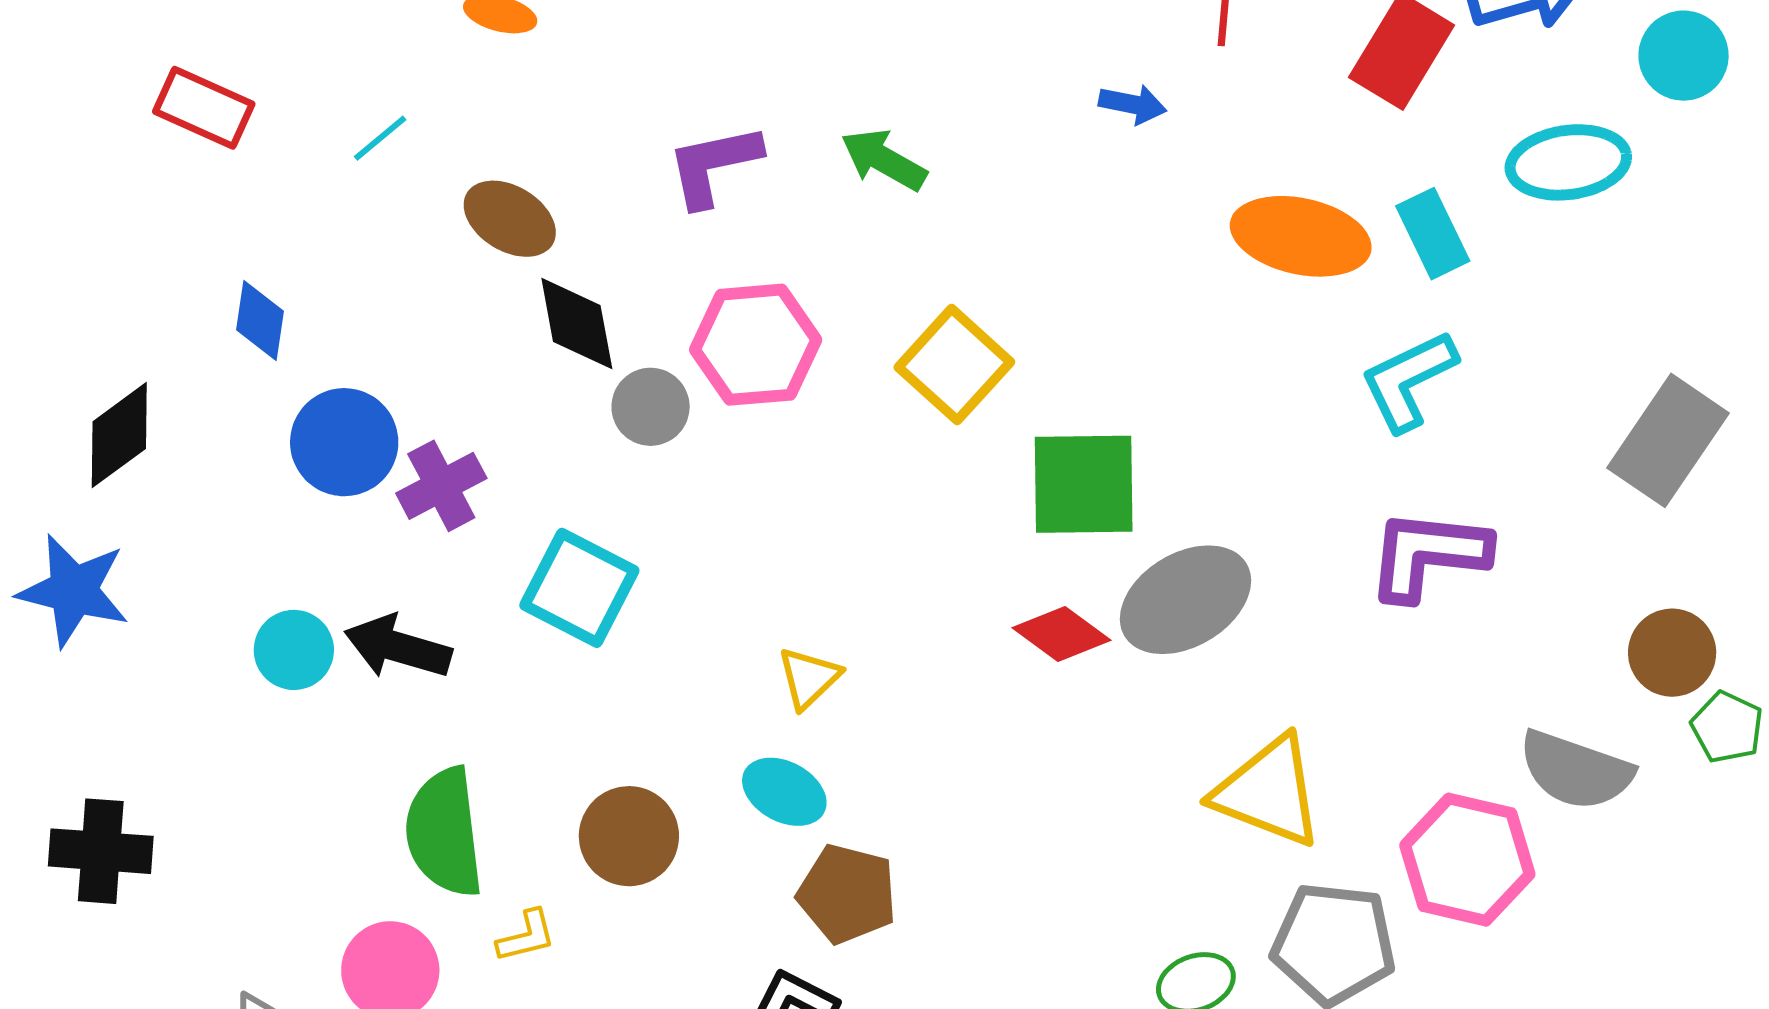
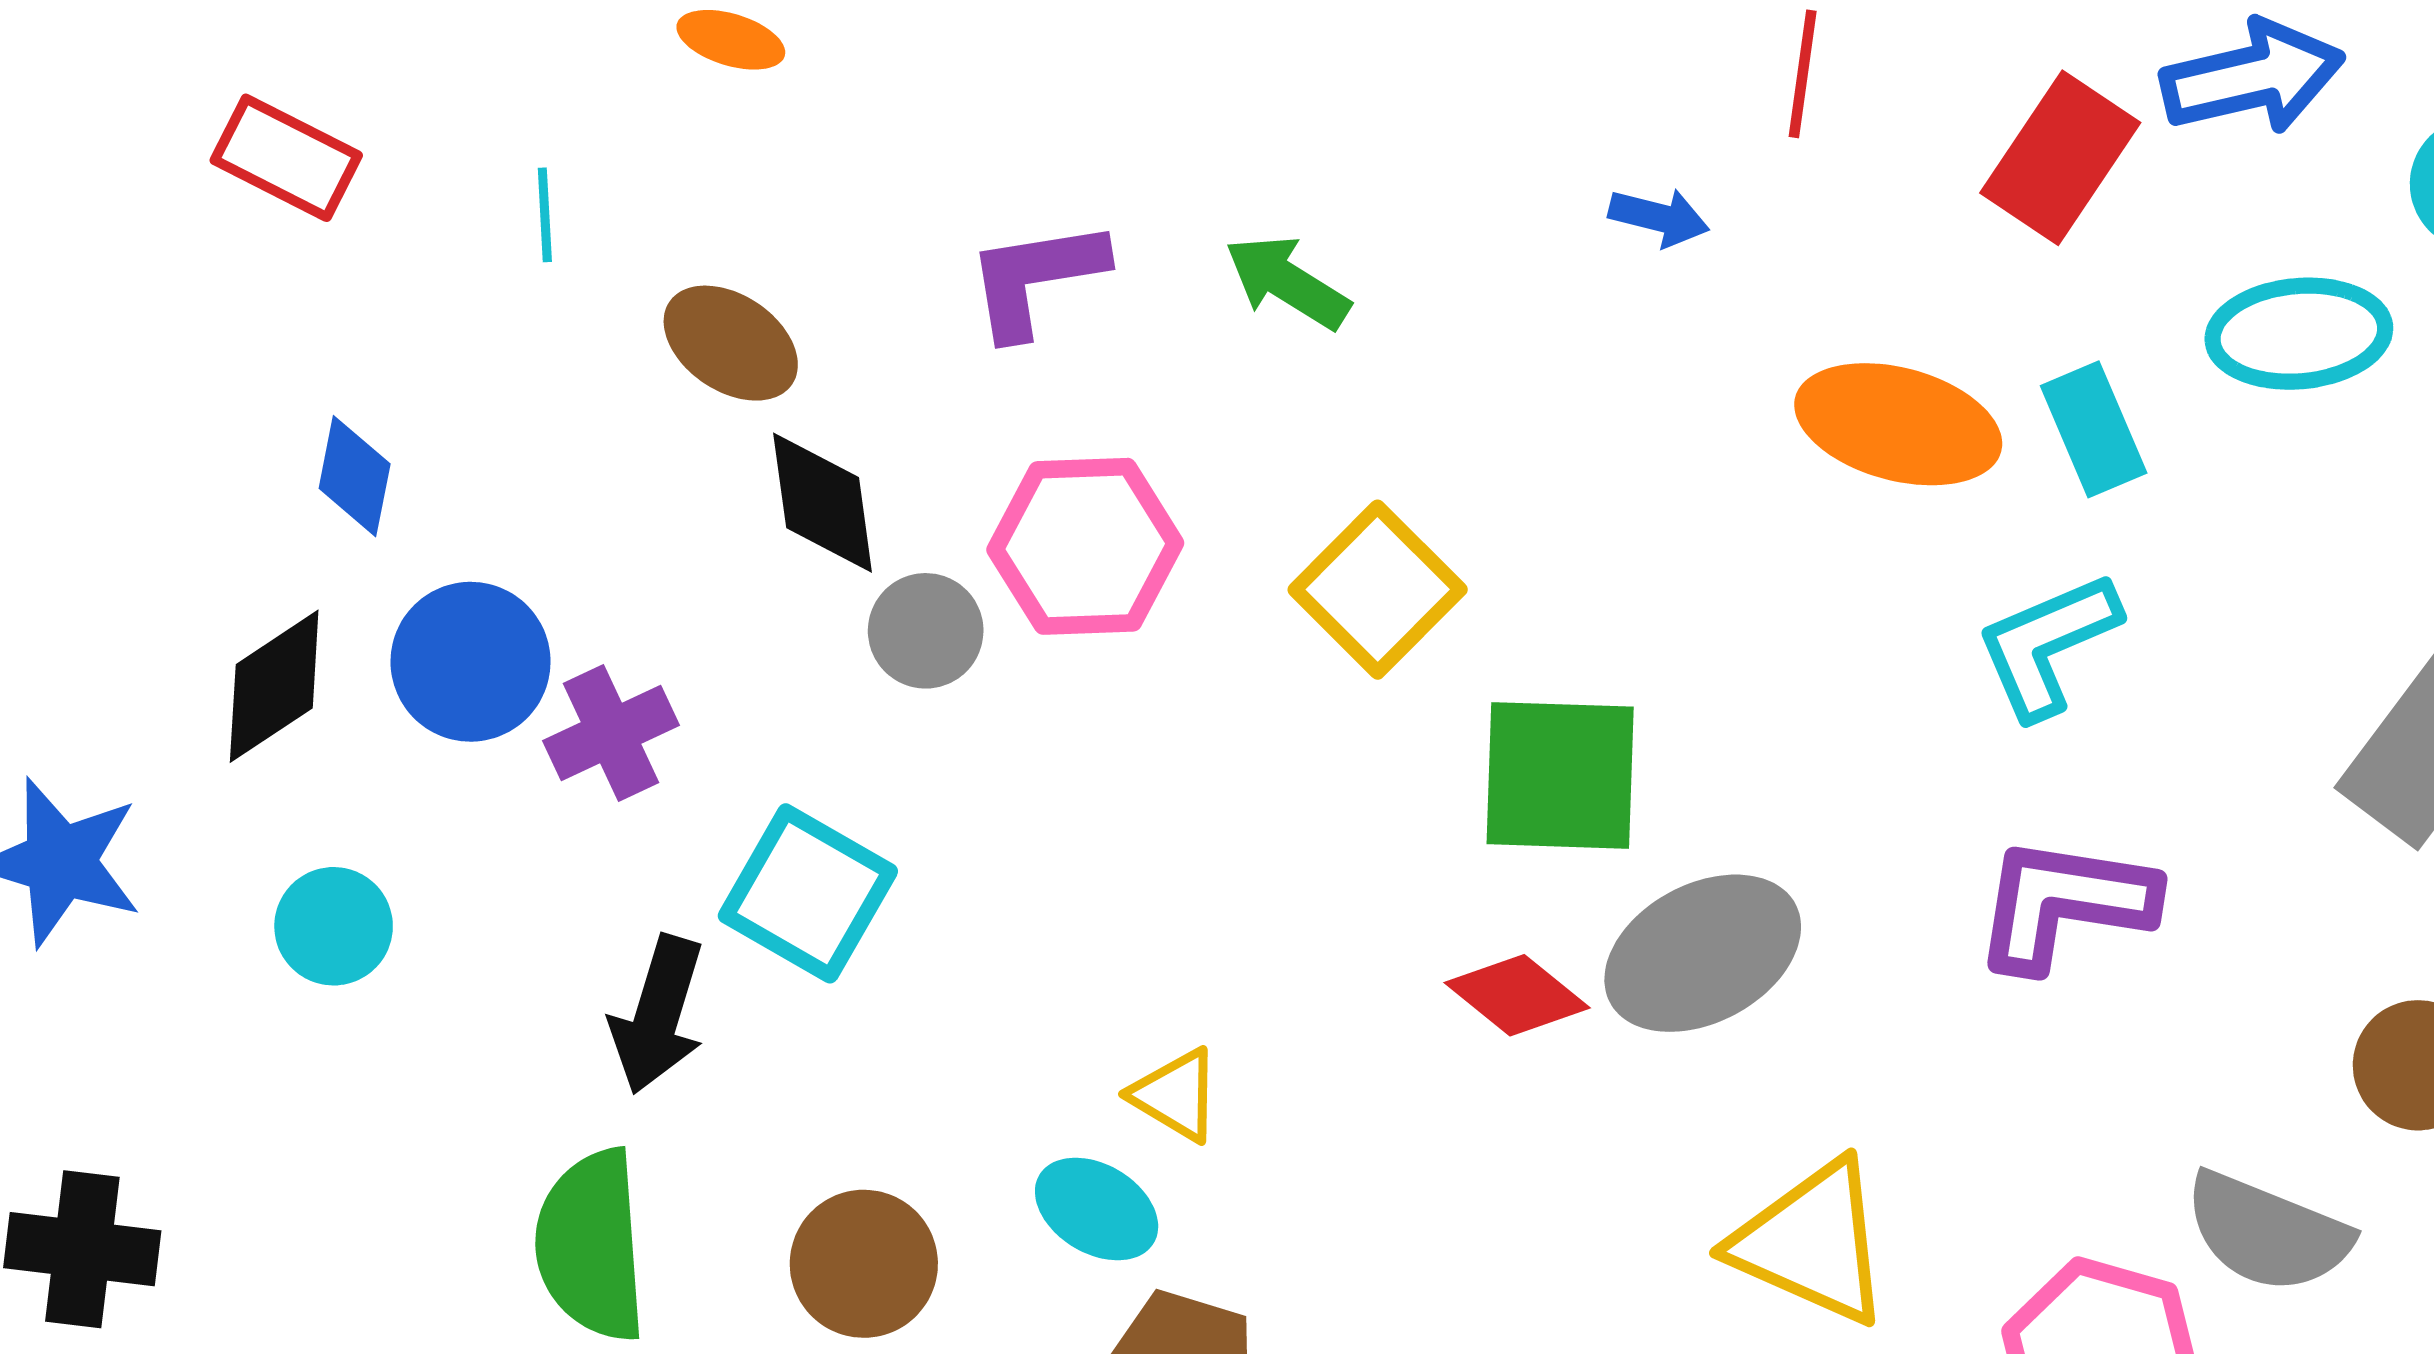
cyan line: (380, 138) -> (545, 215), turned -56
black diamond: (119, 435) -> (274, 686), moved
black arrow: (398, 647) -> (658, 1015), moved, turned -92
cyan circle: (294, 650) -> (334, 926), moved
yellow triangle: (809, 678) -> (1176, 1095), moved, turned -48

